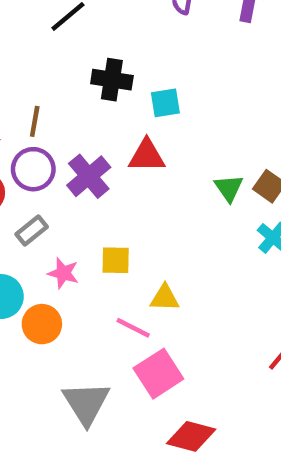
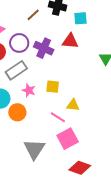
brown line: (35, 121) -> (33, 15), moved, turned 32
purple cross: (89, 176) -> (44, 48), turned -30
gray rectangle: (32, 231) -> (16, 70), size x1.5

